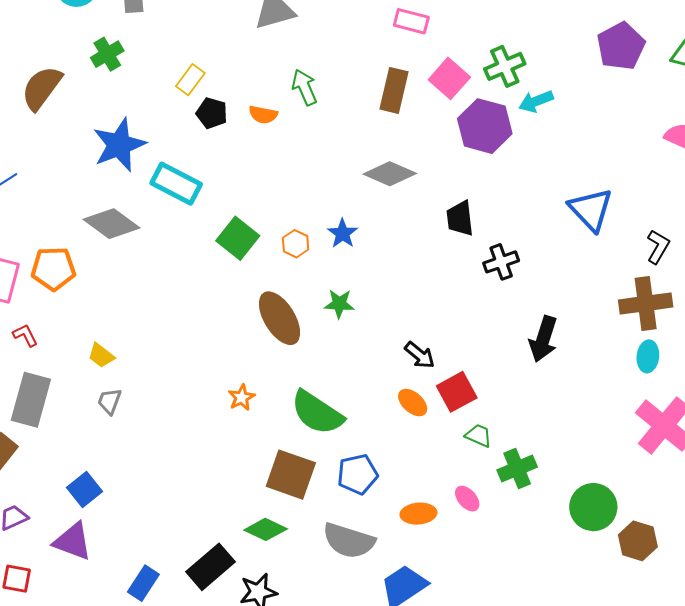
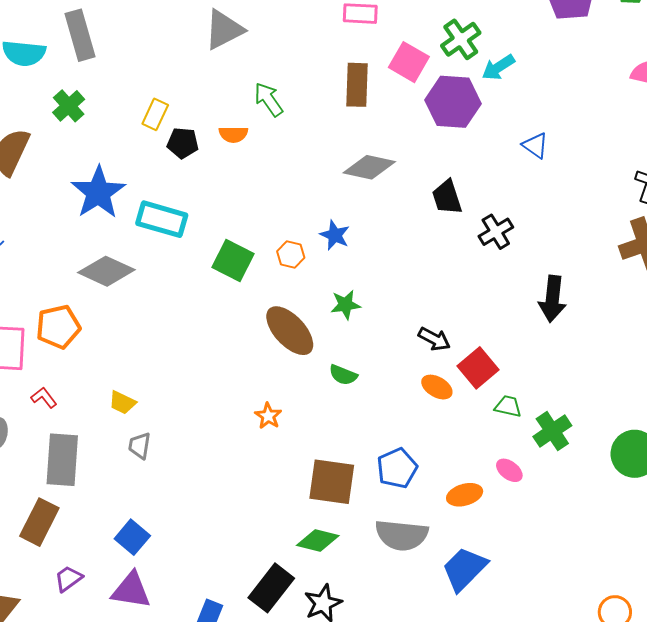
blue triangle: (591, 209) -> (535, 146), moved, size x0.6
green semicircle: (317, 413) -> (343, 375), moved, size x0.5

